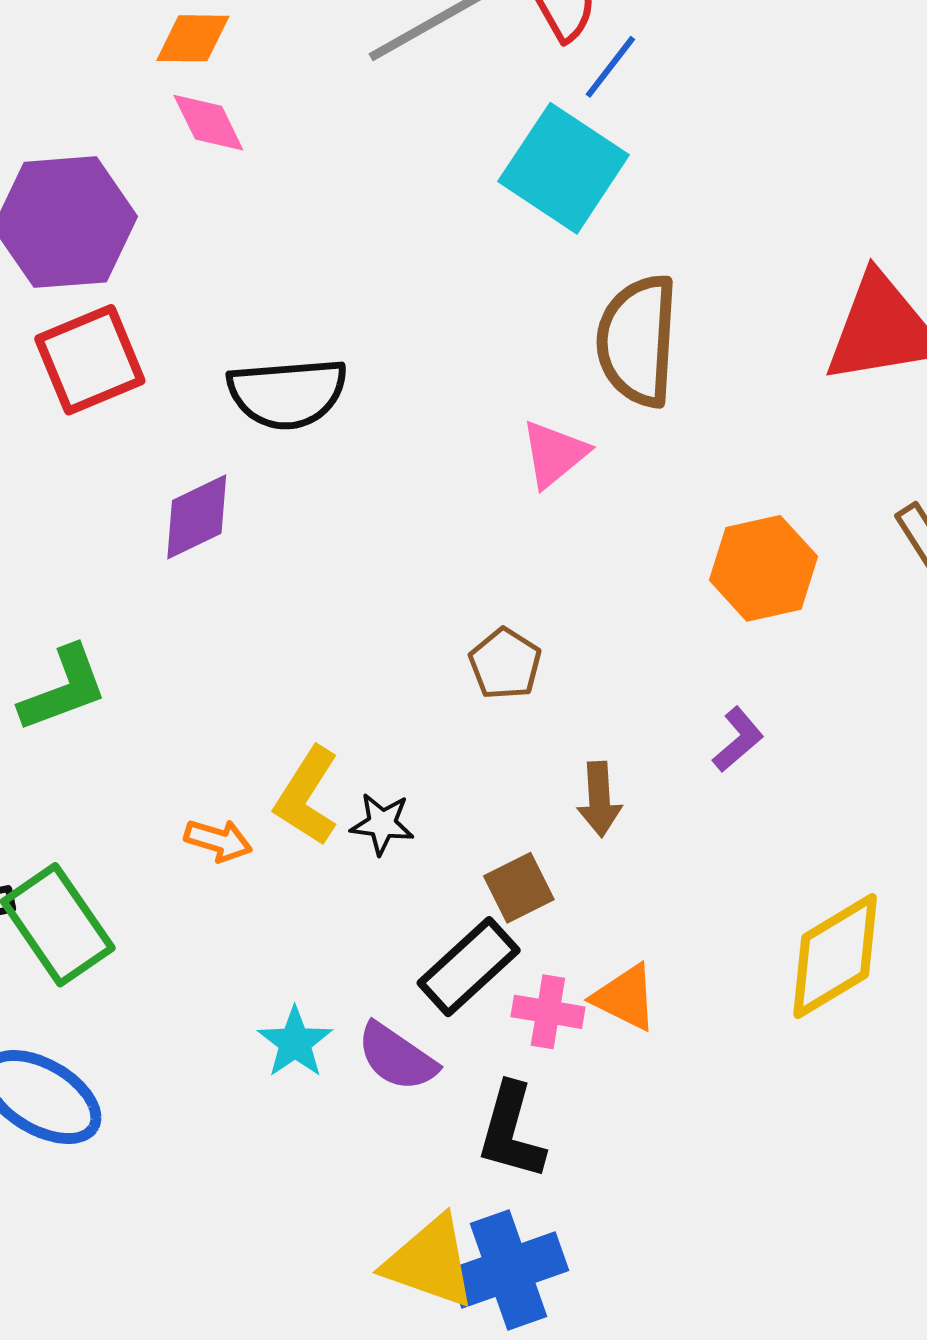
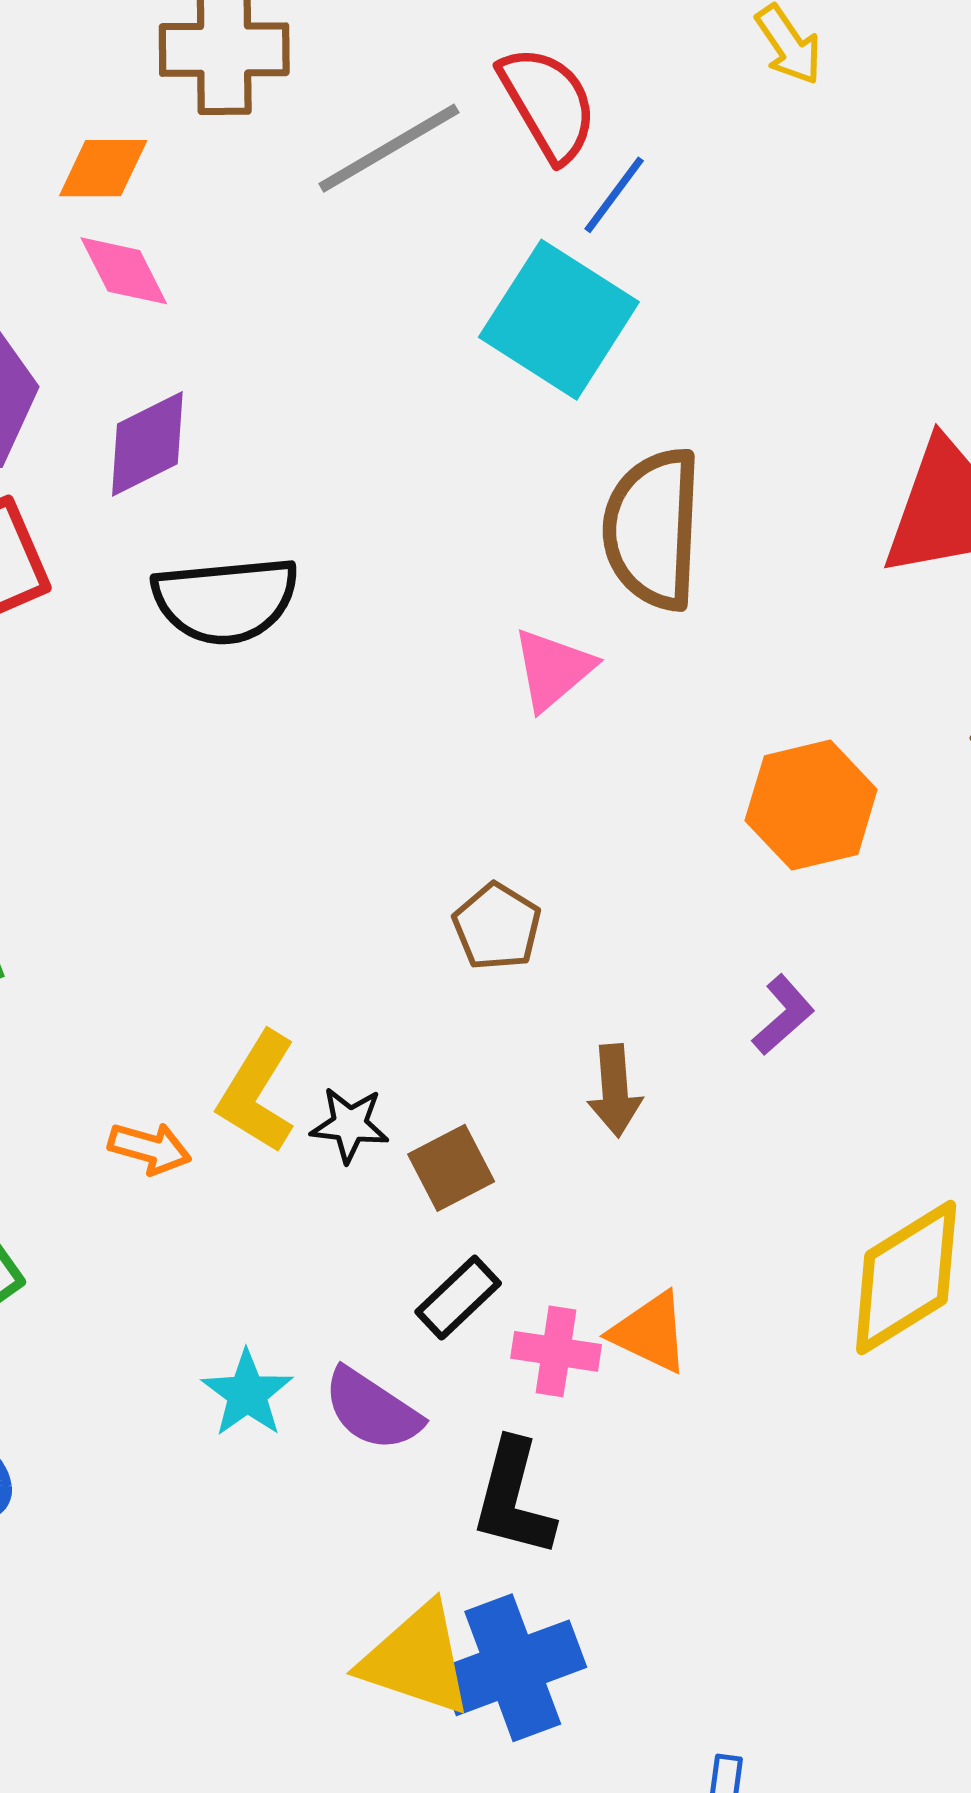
purple diamond: (197, 517) -> (147, 444), moved
brown square: (519, 888) -> (451, 1168), moved
black rectangle: (469, 967) -> (458, 1298), size x0.7

